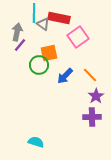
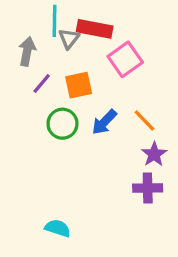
gray triangle: (43, 24) -> (69, 38), turned 32
purple line: (20, 45) -> (42, 83), moved
green circle: (39, 65) -> (62, 124), moved

